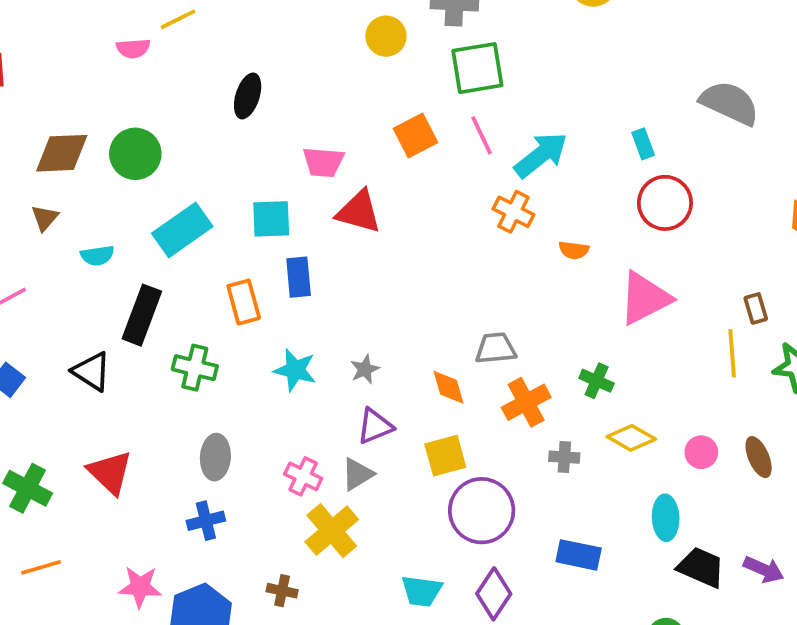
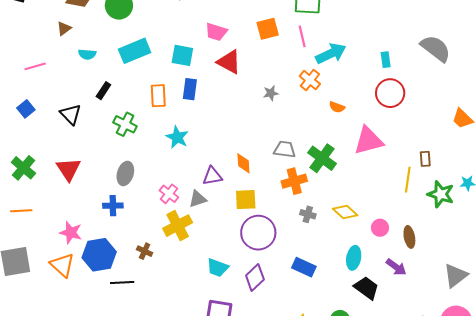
black rectangle: (142, 315) -> (103, 91), size x0.6
gray star: (365, 369) -> (271, 93), moved
green cross: (597, 381) -> (322, 158), moved, size x1.6
orange diamond: (449, 387) -> (243, 163), moved
purple arrow: (764, 569) -> (396, 267), moved

